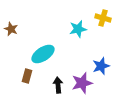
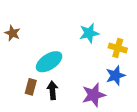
yellow cross: (103, 18) -> (118, 48), moved
black arrow: (58, 85) -> (52, 90), moved

